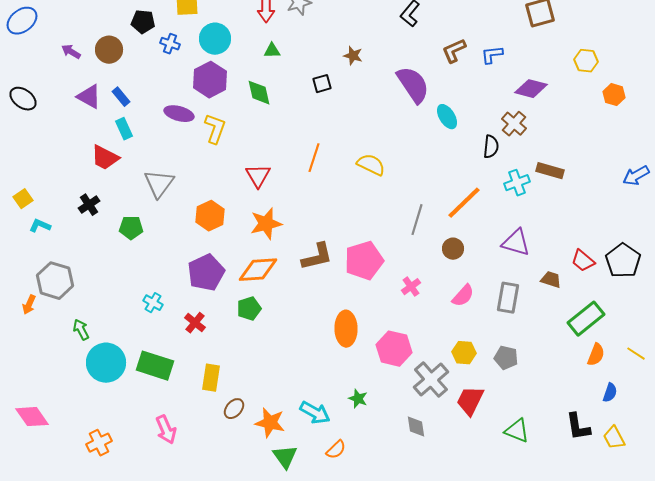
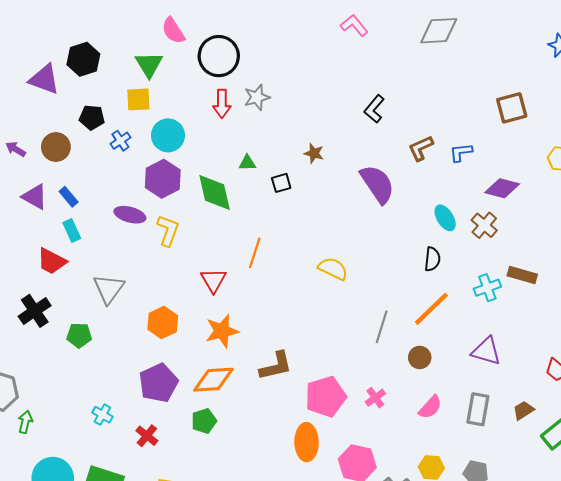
blue cross: (170, 44) -> (120, 141), turned 36
green triangle: (272, 51) -> (247, 163), moved
green diamond: (259, 93) -> (215, 192), size x1.4
cyan ellipse: (447, 117) -> (445, 218), moved
black semicircle: (491, 147) -> (432, 259), moved
orange line: (314, 158) -> (255, 253), moved
black cross: (89, 205) -> (35, 311), size x1.4
pink pentagon: (364, 261) -> (326, 397), moved
brown trapezoid: (551, 280) -> (523, 410), moved, turned -50
green arrow: (81, 330) -> (25, 422), moved, turned 40

